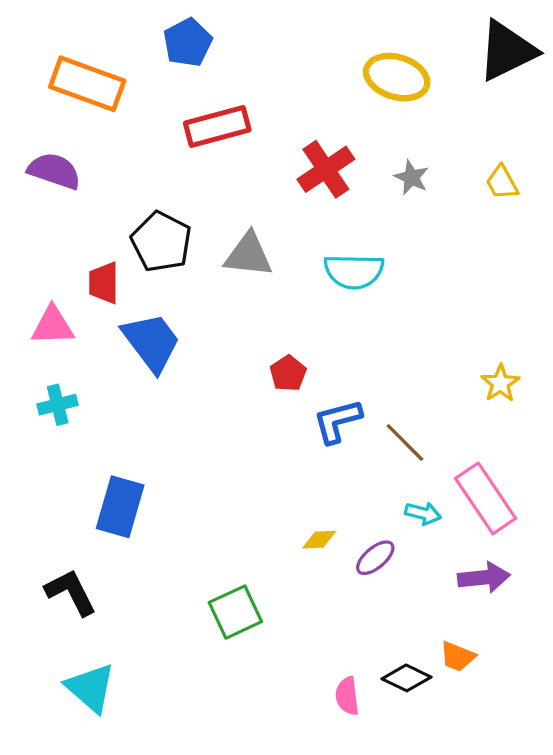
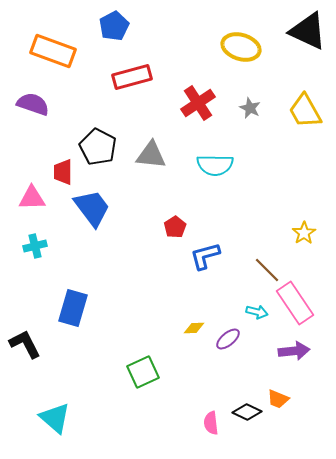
black triangle: (507, 51) -> (308, 31), turned 51
yellow trapezoid: (502, 182) -> (305, 111), size x1.6
brown line: (405, 443) -> (267, 270), moved
black L-shape: (71, 592) -> (25, 344), moved

